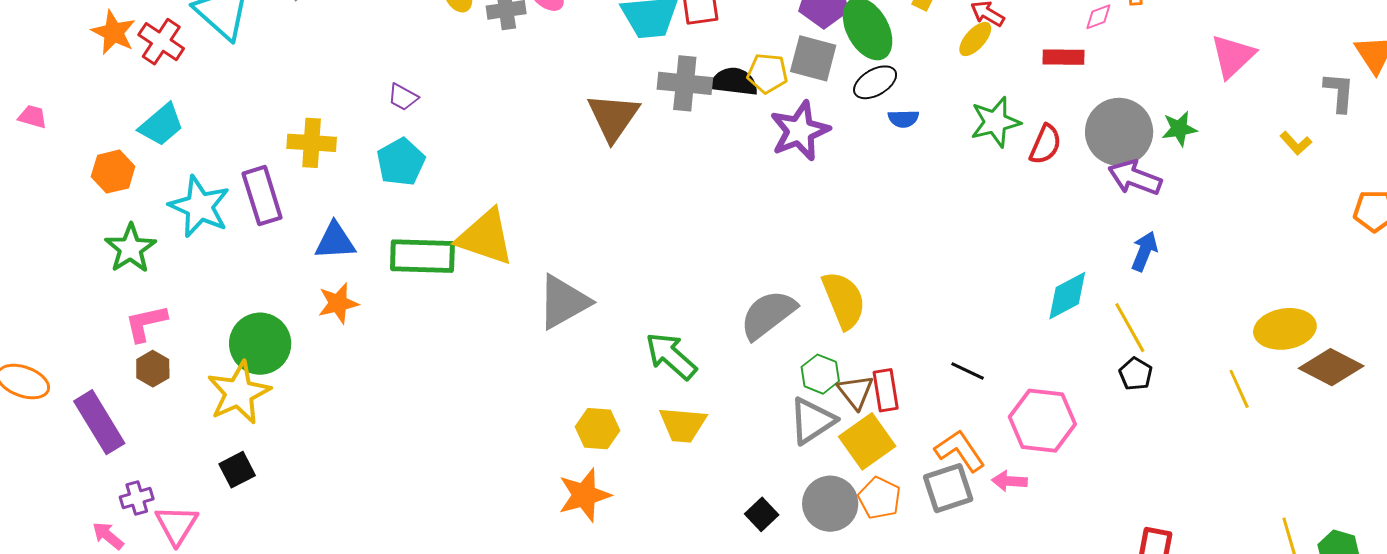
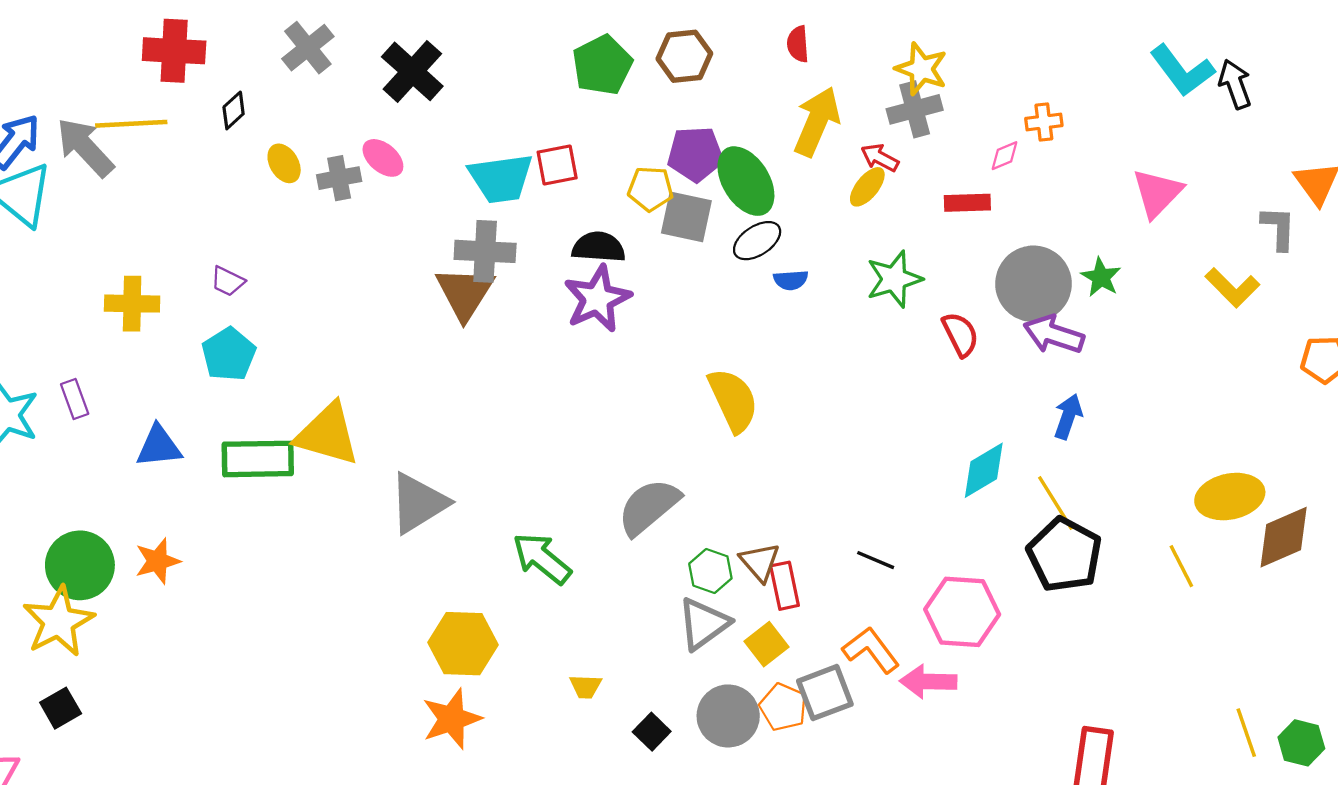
yellow pentagon: (767, 73) -> (650, 189), moved
gray cross: (685, 83) -> (485, 251), moved
green star: (1179, 129) -> (1101, 277), turned -30
purple star: (800, 131) -> (597, 299), moved
yellow cross: (312, 143) -> (132, 304), moved
yellow L-shape: (1296, 143) -> (1232, 288), size x1.5
red semicircle: (1045, 144) -> (960, 334), moved, turned -48
purple rectangle: (262, 196) -> (75, 399), size x0.6
yellow semicircle: (844, 300) -> (733, 400), moved
orange star: (338, 303) -> (157, 561), moved
brown diamond: (1331, 367) -> (1284, 537), turned -48
black pentagon: (1136, 374) -> (1064, 555), size x2.0
brown triangle: (855, 392) -> (760, 562), moved
yellow trapezoid: (683, 425) -> (585, 687), moved, size x0.6
yellow hexagon: (597, 429) -> (463, 644), size x1.4
yellow square: (867, 441) -> (766, 644), size x0.7
pink arrow: (1009, 481) -> (928, 681), size x1.4
gray square: (948, 488) -> (825, 693), moved

